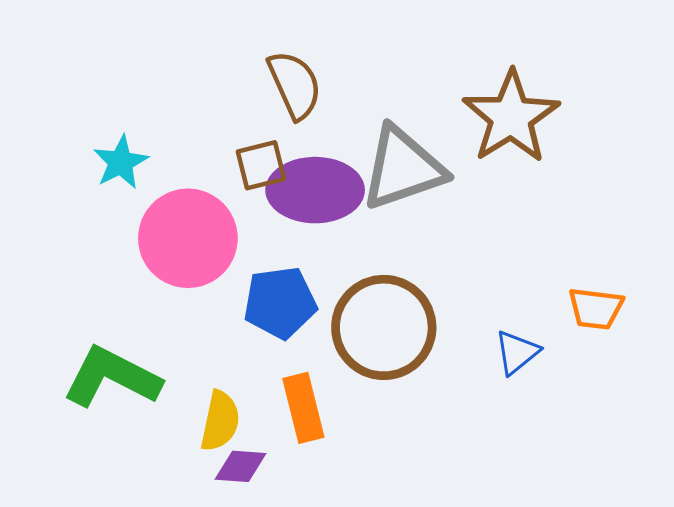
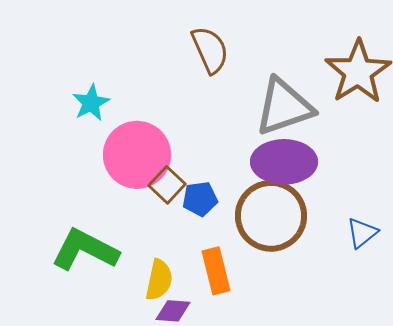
brown square: (261, 165) -> (167, 185), moved, turned -33
purple ellipse: (315, 190) -> (284, 162), moved
blue pentagon: (280, 303) -> (200, 199), size x0.7

